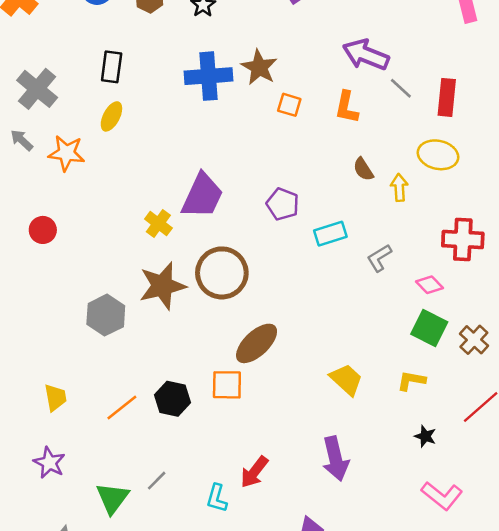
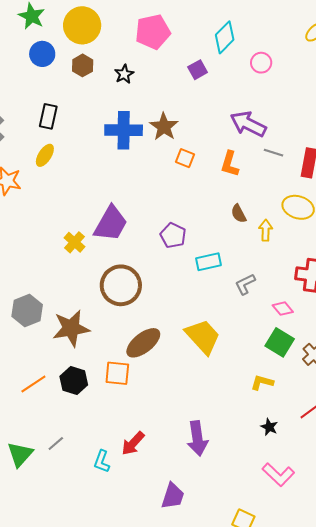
gray line: (401, 88) -> (273, 153), turned -30
brown star: (162, 286) -> (71, 328), moved
yellow trapezoid: (346, 380) -> (203, 337), moved, size x1.4

